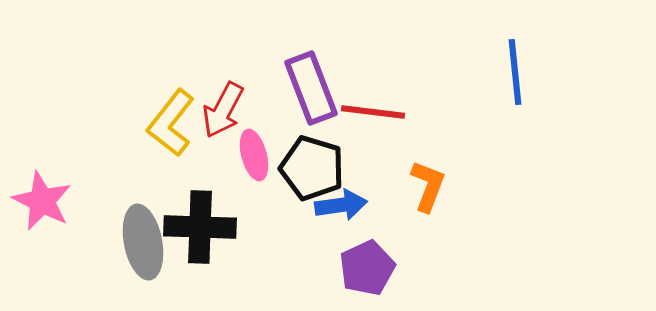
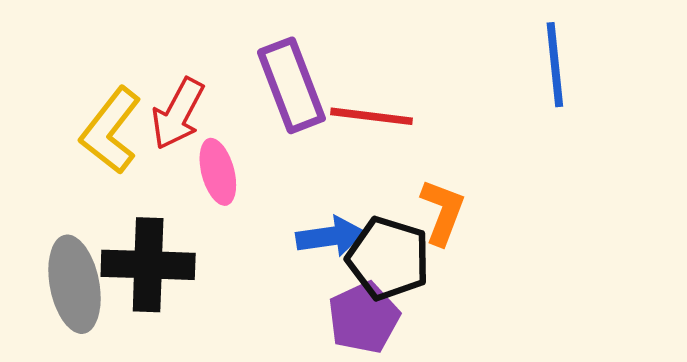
black pentagon: (312, 168) -> (388, 258), moved

